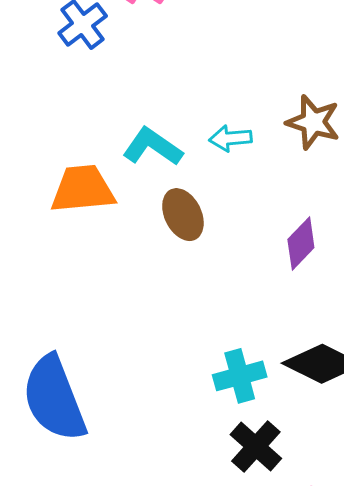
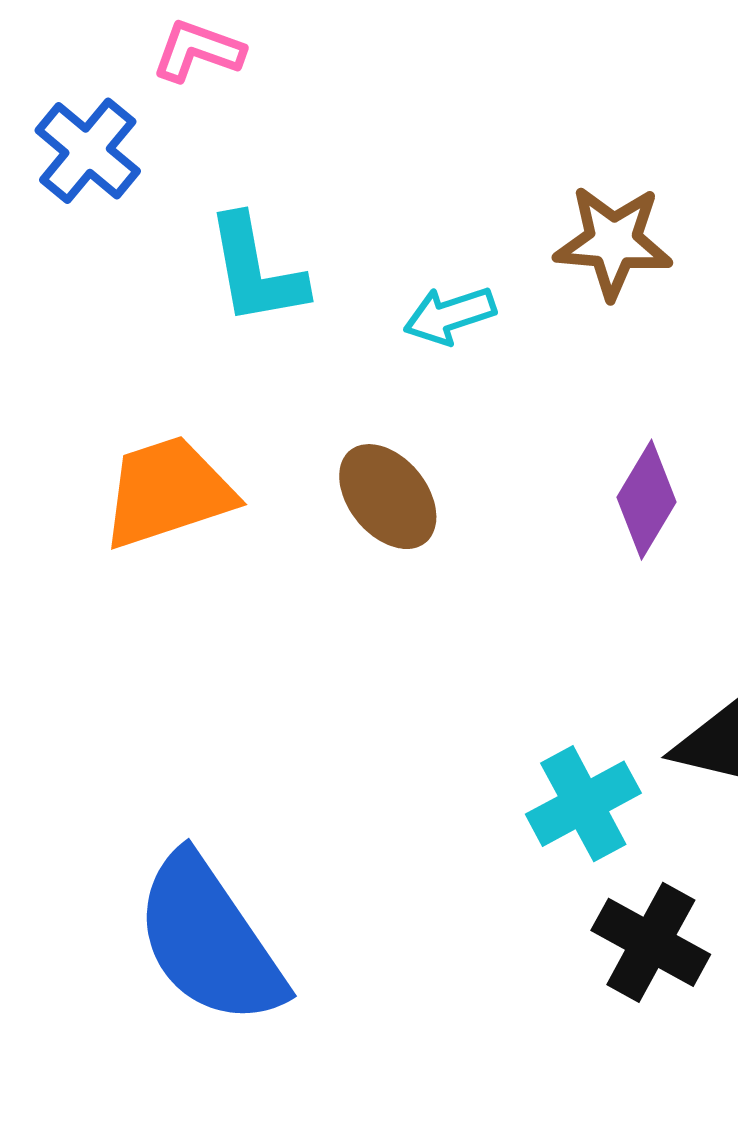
cyan L-shape: (153, 147) -> (256, 270), moved, turned -122

